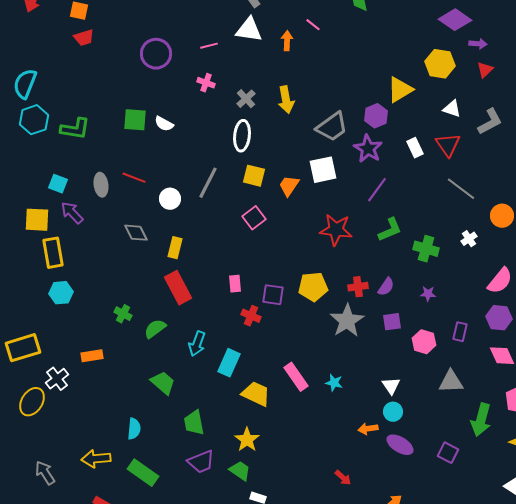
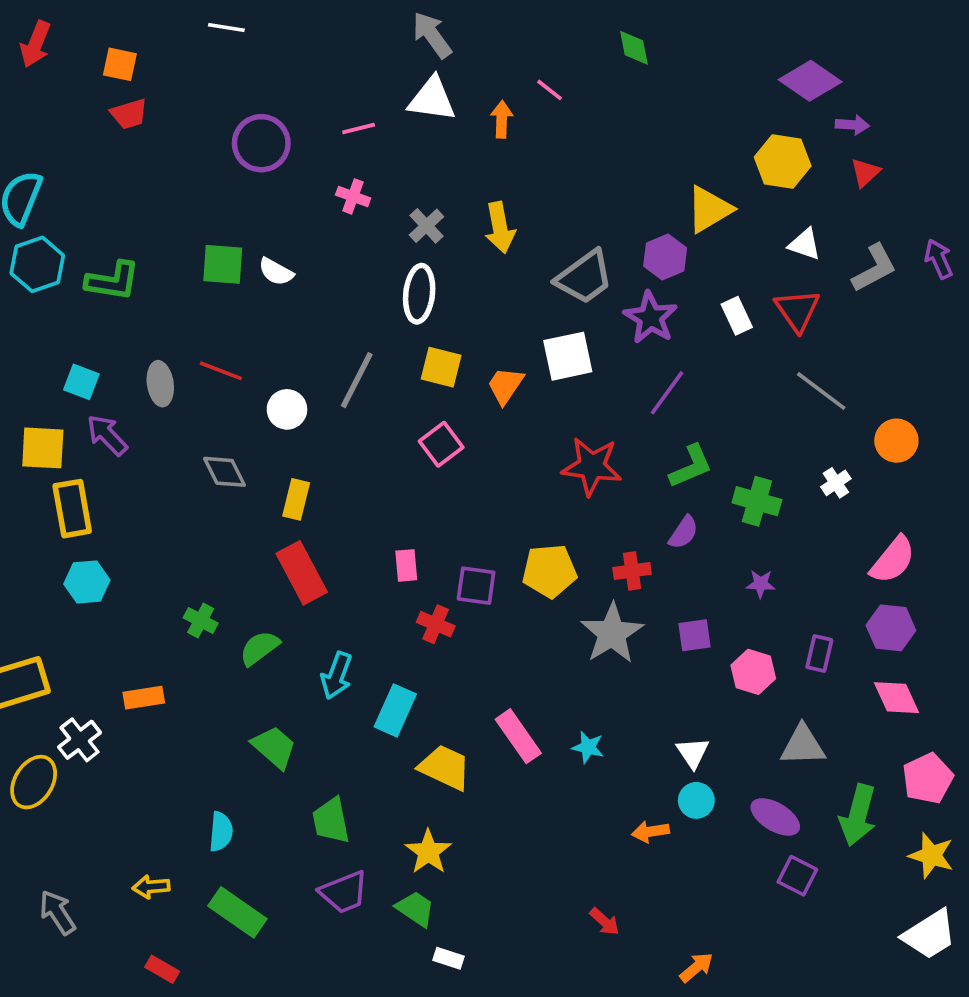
purple semicircle: (386, 287) -> (683, 532), moved
purple ellipse: (400, 445) -> (775, 817), moved
yellow arrow: (96, 459) -> (151, 887), size x0.7

